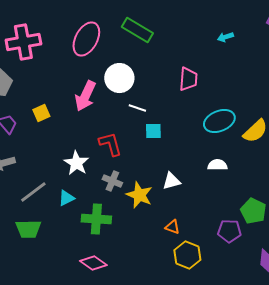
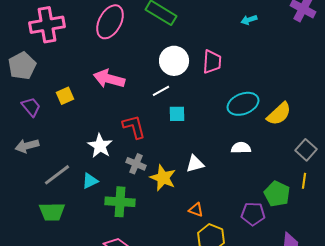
white circle: (119, 78) -> (174, 61), moved
pink arrow: (85, 96) -> (109, 79), turned 80
white line: (137, 108) -> (161, 91), turned -48

